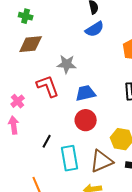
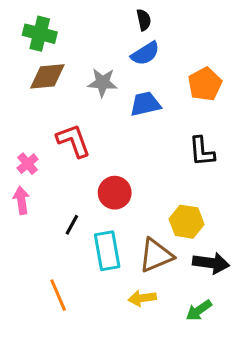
green cross: (26, 16) -> (40, 34), size x1.5
gray star: (67, 64) -> (102, 83), moved
blue trapezoid: (86, 93) -> (145, 104), moved
red circle: (86, 120) -> (115, 193), moved

